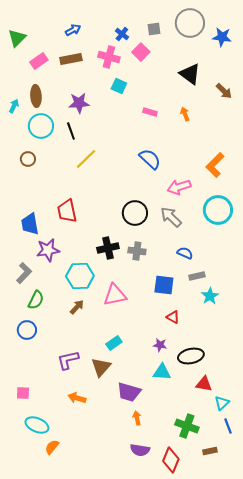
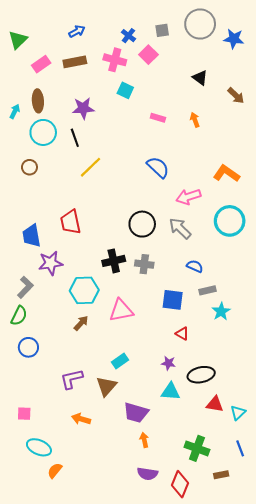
black triangle: (190, 74) -> (200, 78), size x0.7
orange L-shape: (215, 165) -> (226, 174), turned 80
green semicircle: (36, 300) -> (19, 316), moved
cyan triangle: (222, 403) -> (238, 413), moved

